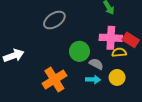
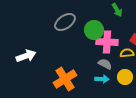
pink cross: (111, 38) -> (107, 42), moved
green circle: (79, 51) -> (94, 30), moved

